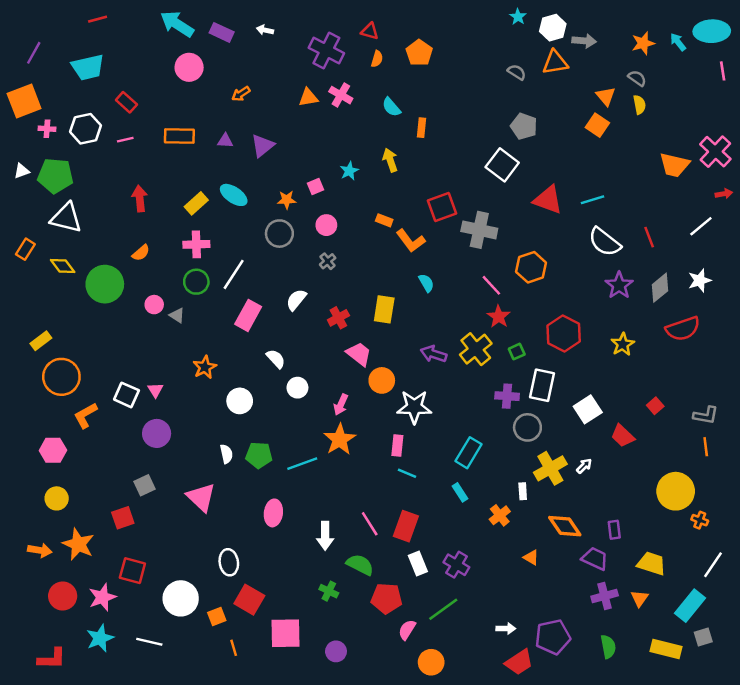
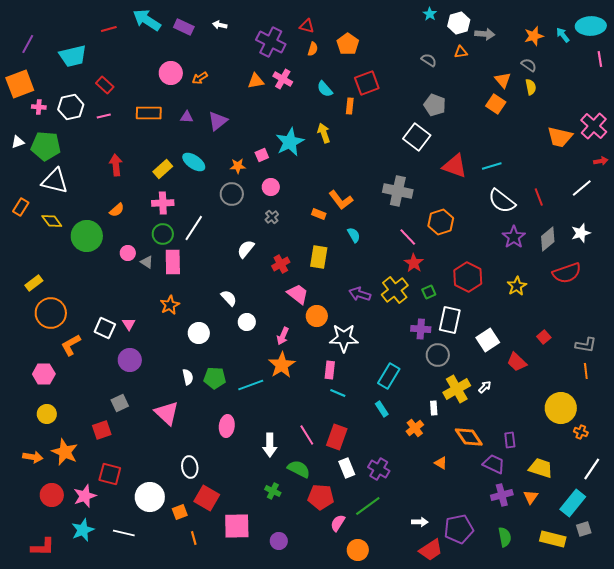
red line: (98, 19) -> (109, 29), moved
orange triangle: (555, 63) -> (461, 52), size x0.6
pink circle: (189, 67) -> (171, 73), moved
cyan star: (349, 171) -> (290, 142), size x1.8
red square: (442, 207) -> (367, 83), moved
orange rectangle: (384, 220) -> (319, 214), moved
pink rectangle: (248, 315) -> (173, 262), moved, turned -30

